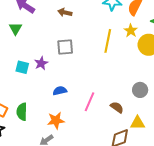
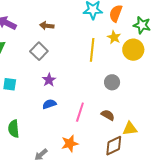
gray square: (65, 47) -> (39, 51), moved, turned -36
purple star: (41, 63) -> (49, 80), moved
gray circle: (140, 90) -> (112, 82), moved
orange star: (56, 120) -> (70, 144), moved

